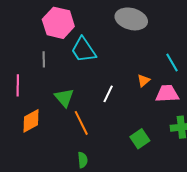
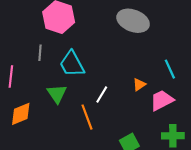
cyan trapezoid: (83, 50) -> (72, 64), moved
pink trapezoid: (167, 94) -> (162, 100), turned -30
orange line: (81, 123) -> (87, 117), moved

